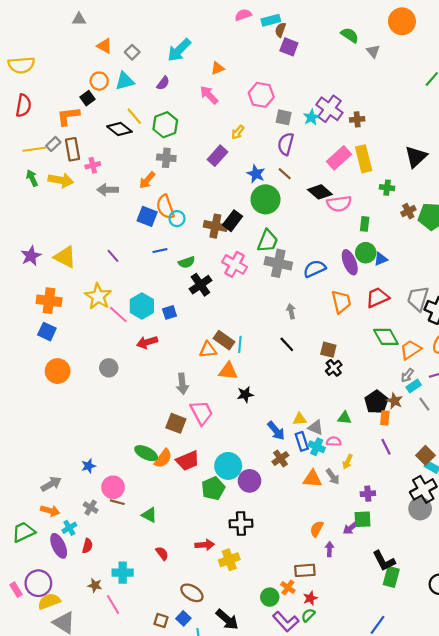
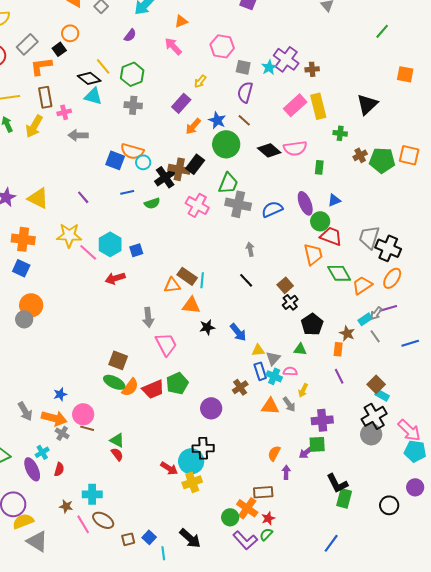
cyan triangle: (125, 81) -> (93, 96), moved, turned 30
gray rectangle: (53, 144) -> (27, 44), moved, size x1.5
yellow arrow: (61, 180) -> (34, 126), turned 110
orange arrow: (147, 180) -> (193, 126), moved
black diamond: (320, 192) -> (269, 150), moved
orange semicircle: (165, 207) -> (132, 151), turned -55
green circle: (366, 253) -> (320, 221), moved
black cross: (200, 285) -> (165, 177), moved
yellow star: (98, 296) -> (69, 235), turned -30
red trapezoid: (377, 297) -> (331, 236), turned 45
orange trapezoid: (341, 302) -> (313, 254), moved
brown square: (328, 350) -> (285, 285), turned 35
gray circle: (109, 368) -> (24, 319), moved
gray arrow: (407, 375) -> (376, 313), moved
black pentagon: (376, 402) -> (312, 324), moved
brown square: (176, 423) -> (118, 360), moved
gray triangle: (316, 428) -> (273, 358), turned 49
blue arrow: (276, 431) -> (238, 332), moved
cyan circle: (228, 466) -> (191, 461), moved
gray arrow: (51, 484) -> (25, 411), turned 90
green pentagon: (213, 488) -> (177, 383), moved
purple cross: (368, 494) -> (322, 420), size x1.5
orange arrow: (50, 511) -> (54, 418), moved, size x1.4
red arrow: (205, 545) -> (169, 468), turned 36
red semicircle: (162, 553) -> (117, 454), moved
orange cross: (288, 587) -> (247, 508), size x1.5
brown ellipse: (192, 593) -> (103, 520), moved
brown square: (161, 621) -> (128, 539), turned -32

